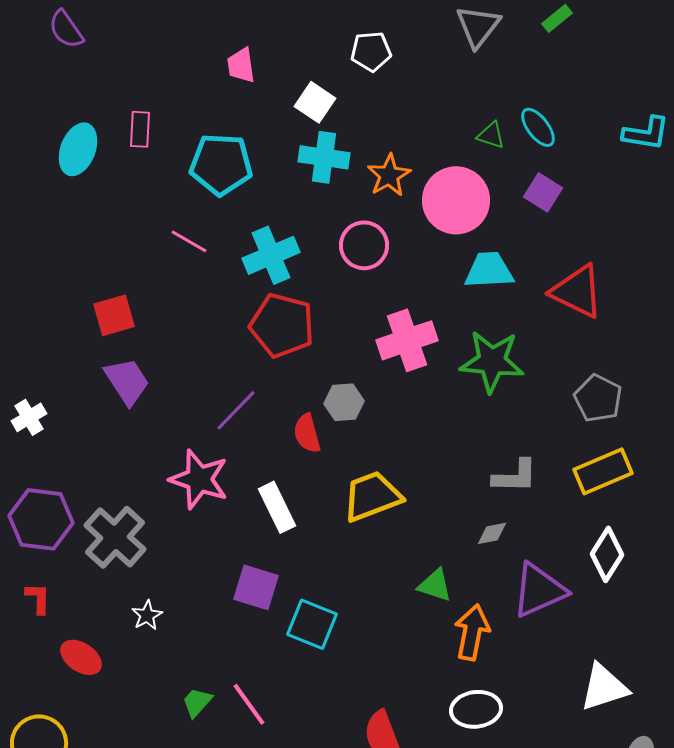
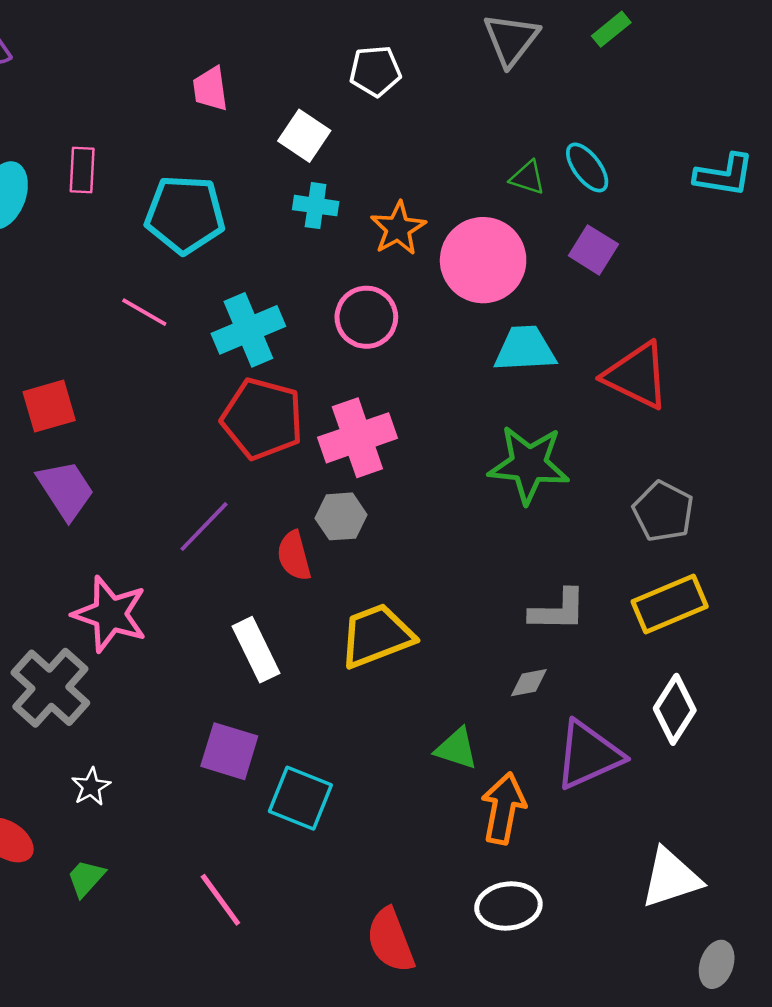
cyan cross: (324, 157) -> (316, 206), size x0.7
pink cross: (407, 340) -> (357, 438), moved
pink star: (199, 479) -> (110, 614), moved
green trapezoid: (197, 702) -> (86, 878), moved

